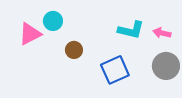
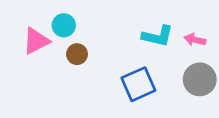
brown circle: (74, 50) -> (77, 54), moved

